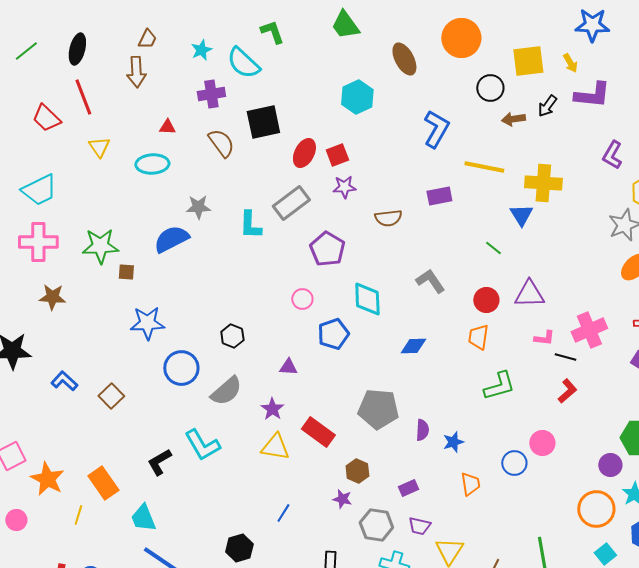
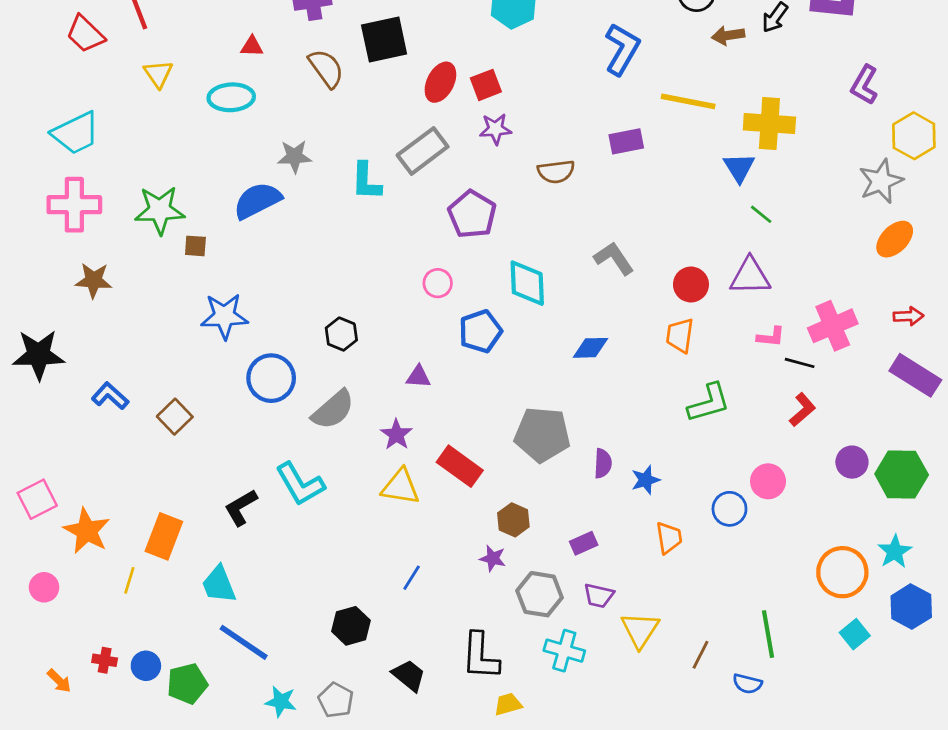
green line: (493, 248) -> (761, 214), moved
purple circle: (610, 465) -> (852, 462), moved
orange rectangle: (103, 483) -> (164, 536), turned 56

